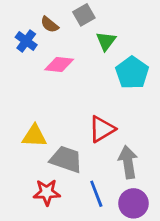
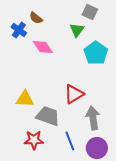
gray square: (84, 15) -> (90, 12), moved, turned -35
pink diamond: (59, 64) -> (43, 47), turned 50

